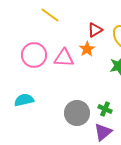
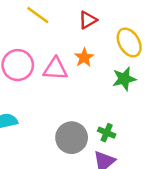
red triangle: (95, 30) -> (88, 20), moved

